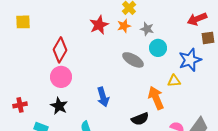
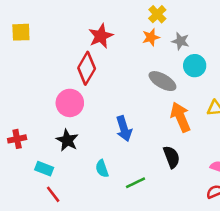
red star: (99, 25) -> (101, 36), moved
red diamond: (60, 50) -> (87, 68), moved
orange arrow: (156, 98) -> (180, 117), moved
black semicircle: (140, 119) -> (171, 157), turned -90

